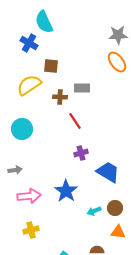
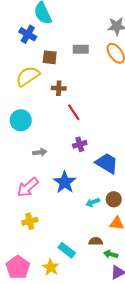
gray rectangle: (82, 88) -> (81, 49), moved
gray arrow: (15, 170) -> (40, 152), moved
pink arrow: (29, 196) -> (28, 187), turned 145

